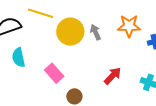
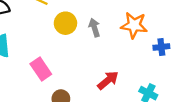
yellow circle: (70, 32) -> (65, 23), size x0.7

